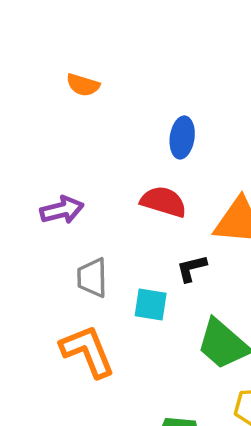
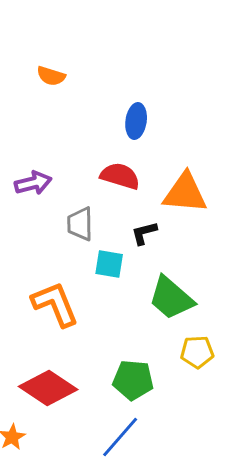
gray trapezoid: (92, 278) -> (80, 224), moved

